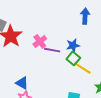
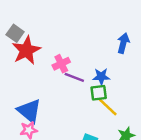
green square: (73, 58) -> (99, 93), turned 32
blue triangle: (22, 83) -> (29, 111), size x1.5

